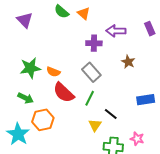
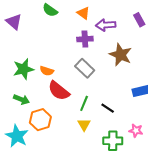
orange triangle: (84, 13) -> (83, 13), moved
brown star: (128, 62) -> (121, 55), size x1.6
green line: (90, 98) -> (84, 103), moved
yellow triangle: (95, 125) -> (84, 125), moved

